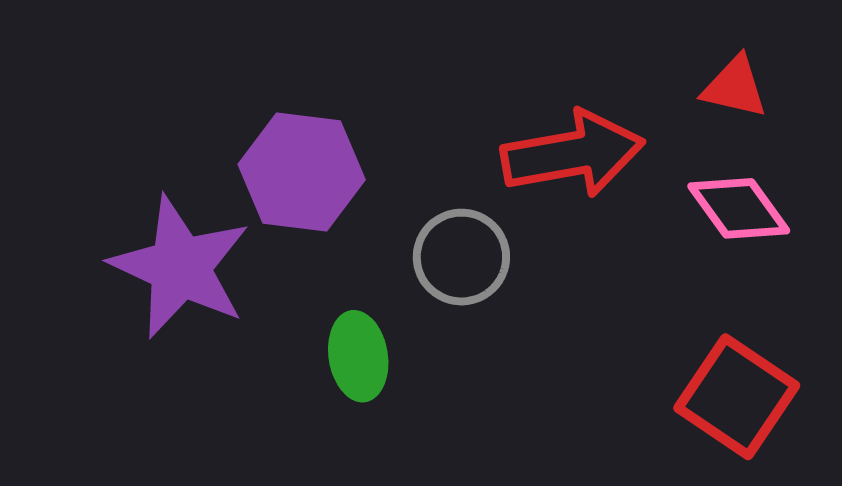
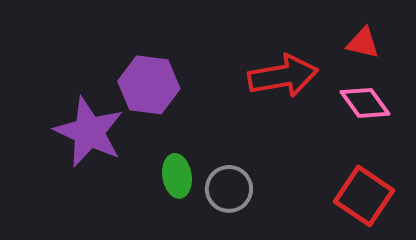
gray circle: (461, 257) -> (229, 189), moved

